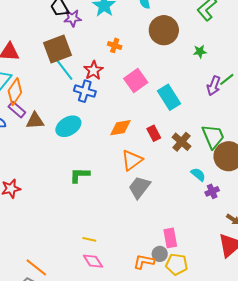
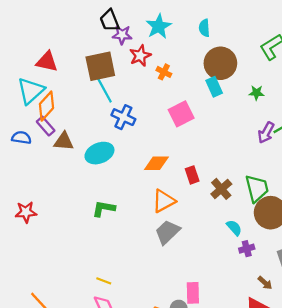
red star: (94, 70) -> (140, 56), moved
cyan rectangle: (169, 97) -> (214, 87), moved, size x0.7

